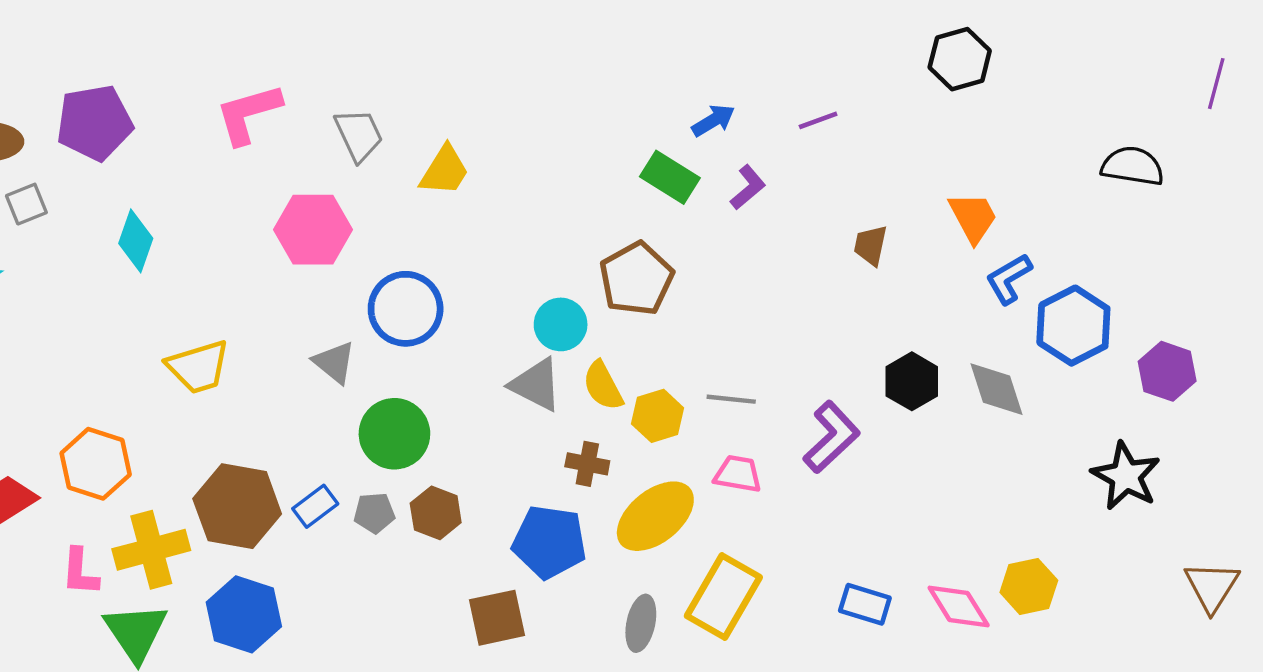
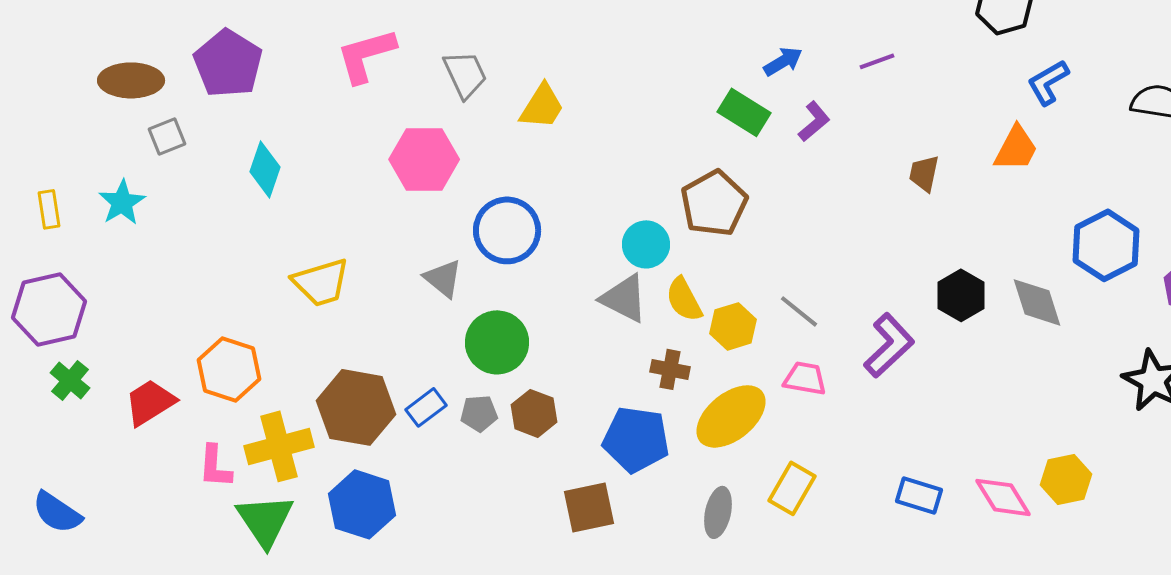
purple pentagon: (94, 123) -> (228, 63), turned -30
orange trapezoid: (973, 217) -> (1016, 148), turned 56
blue L-shape: (1009, 279) -> (1048, 82), moved
gray line: (731, 399) -> (799, 311), turned 33
yellow rectangle: (723, 597) -> (792, 488), size x0.7

